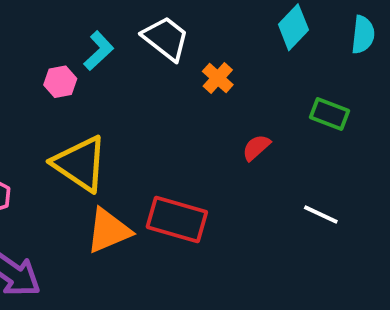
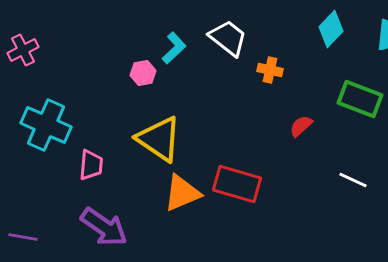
orange cross: (218, 78) -> (270, 70), turned -30
green rectangle: (329, 114) -> (360, 99), size x1.4

